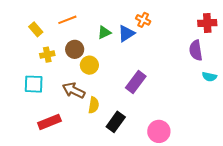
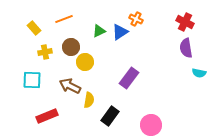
red cross: (207, 23) -> (185, 22), moved, turned 30

